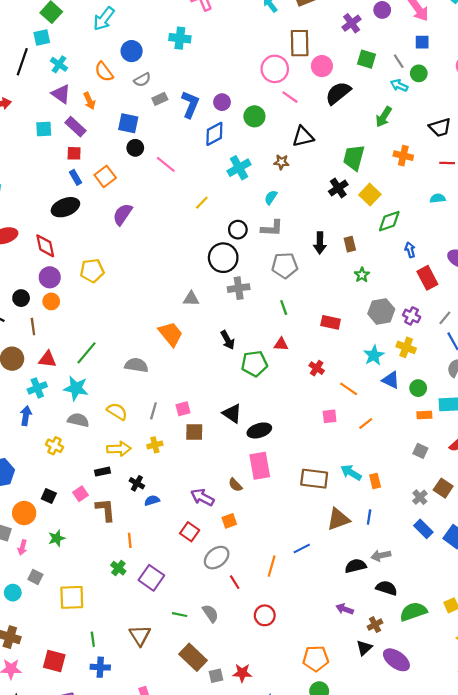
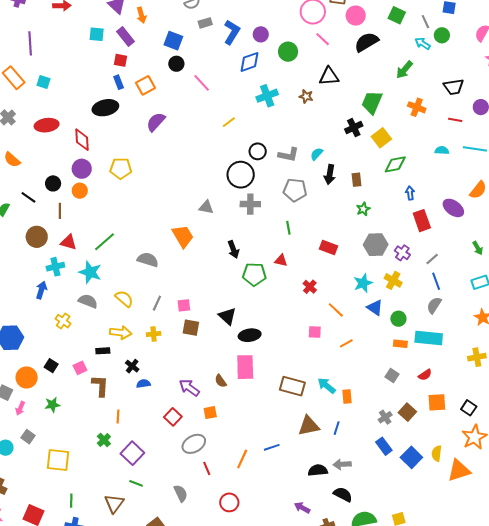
cyan semicircle: (271, 197) -> (317, 154), moved
green line: (180, 615) -> (136, 483), moved

